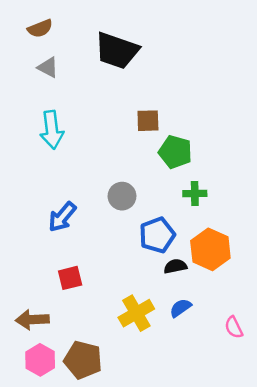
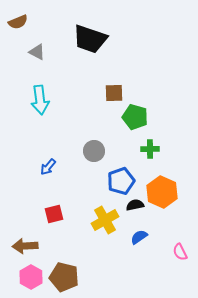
brown semicircle: (40, 28) -> (18, 22), moved
blue arrow: (62, 217) -> (48, 167), size x0.7
yellow cross: (136, 313) -> (105, 220), moved

